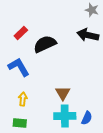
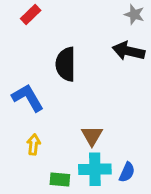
red rectangle: (21, 33) -> (31, 15), moved
black semicircle: (45, 44) -> (66, 64), turned -65
green rectangle: (20, 123) -> (60, 179), moved

